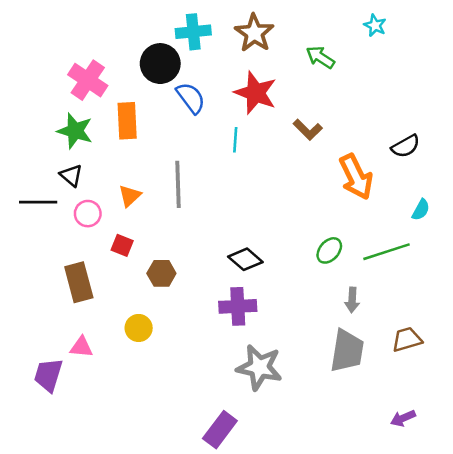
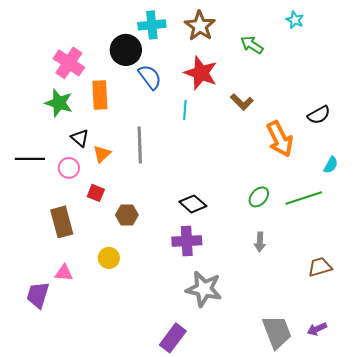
black triangle: (71, 175) -> (80, 138), moved
gray arrow: (352, 300) -> (260, 242), moved
gray trapezoid: (347, 351) -> (277, 332), moved, turned -30

